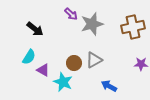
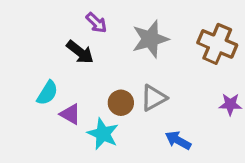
purple arrow: (71, 14) -> (96, 23), moved
brown cross: (133, 27) -> (217, 44), turned 35
black arrow: (35, 29) -> (80, 52), moved

